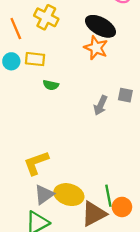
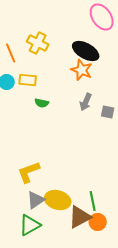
gray arrow: (100, 105) -> (86, 102), moved
orange circle: (122, 207) -> (98, 222), moved

